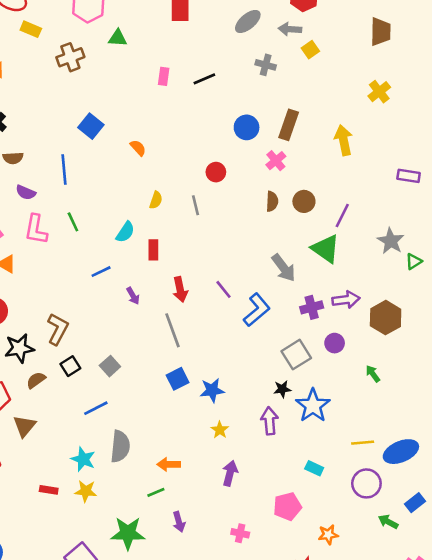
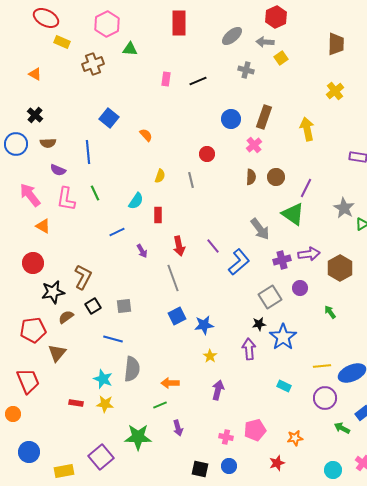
gray square: (110, 366) -> (124, 306), turned 35
blue line: (96, 408) -> (113, 339), turned 42
pink pentagon: (287, 506) -> (255, 430), moved

